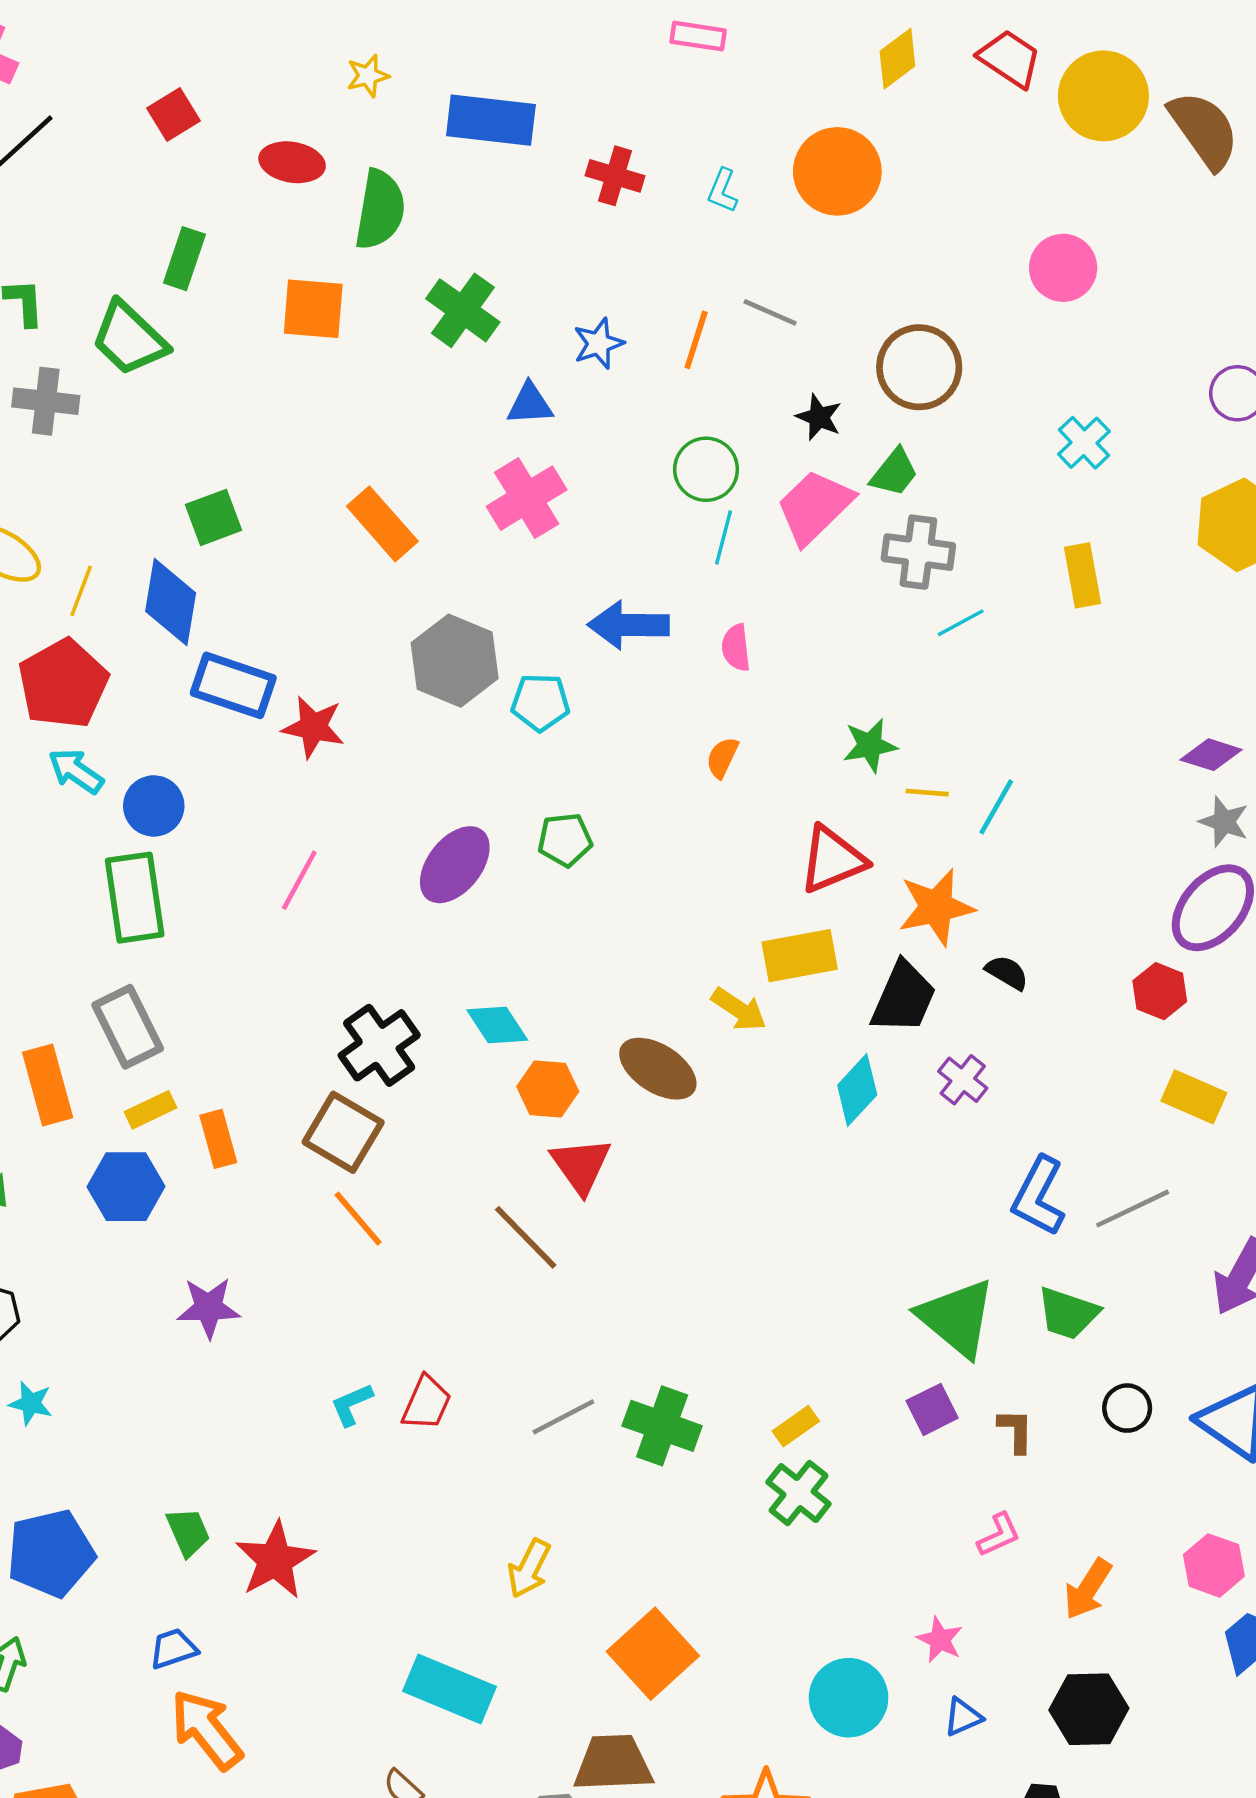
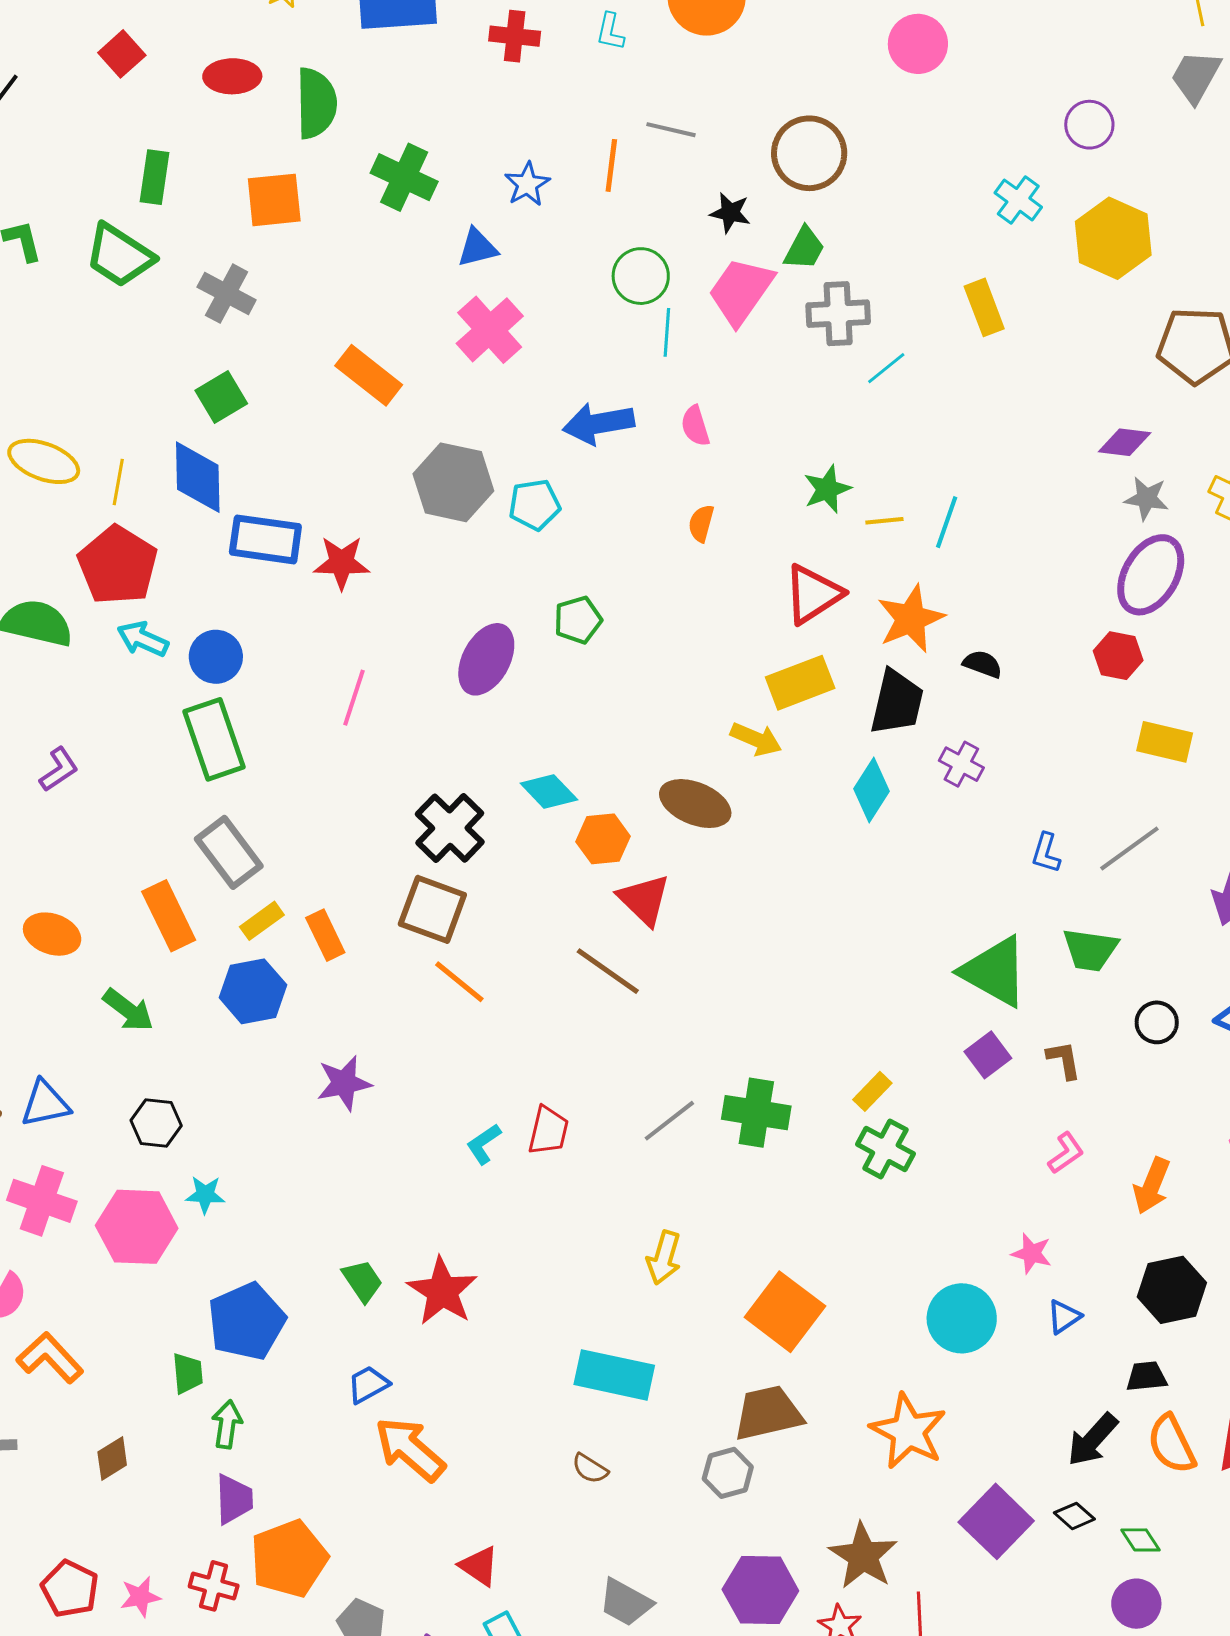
gray cross: (46, 401) -> (227, 294), moved, turned 32
cyan cross: (1084, 443) -> (1018, 200), moved
blue L-shape: (1039, 1196) -> (1046, 853), size x0.6

